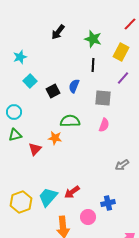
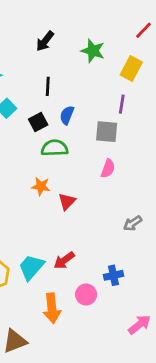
black line: (93, 65) -> (48, 86), moved
purple line: (123, 78) -> (122, 104), moved, turned -32
green semicircle: (70, 121) -> (55, 148), moved
red triangle: (35, 149) -> (67, 201), moved

